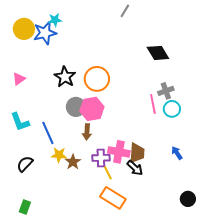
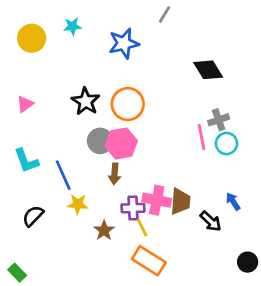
blue star: (45, 33) -> (124, 43), moved
brown star: (73, 162) -> (104, 230), moved
black arrow: (135, 168) -> (211, 221), moved
green rectangle: (25, 207) -> (17, 273), moved, turned -64

